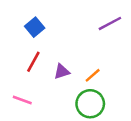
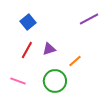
purple triangle: (62, 72) -> (49, 49), moved
green circle: (90, 104) -> (55, 81), moved

